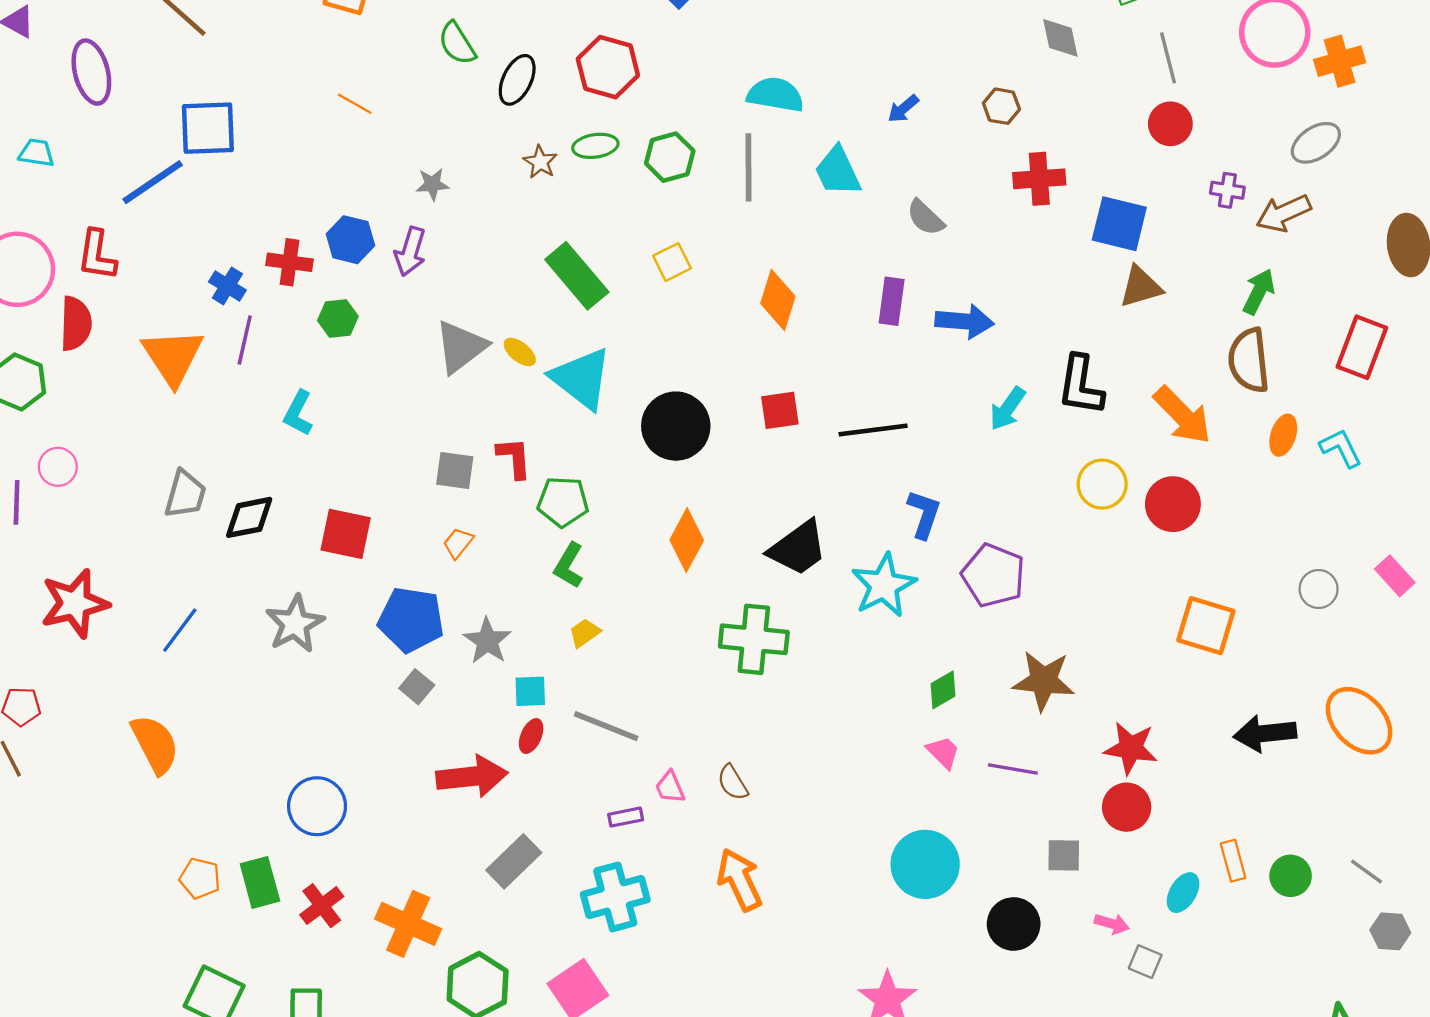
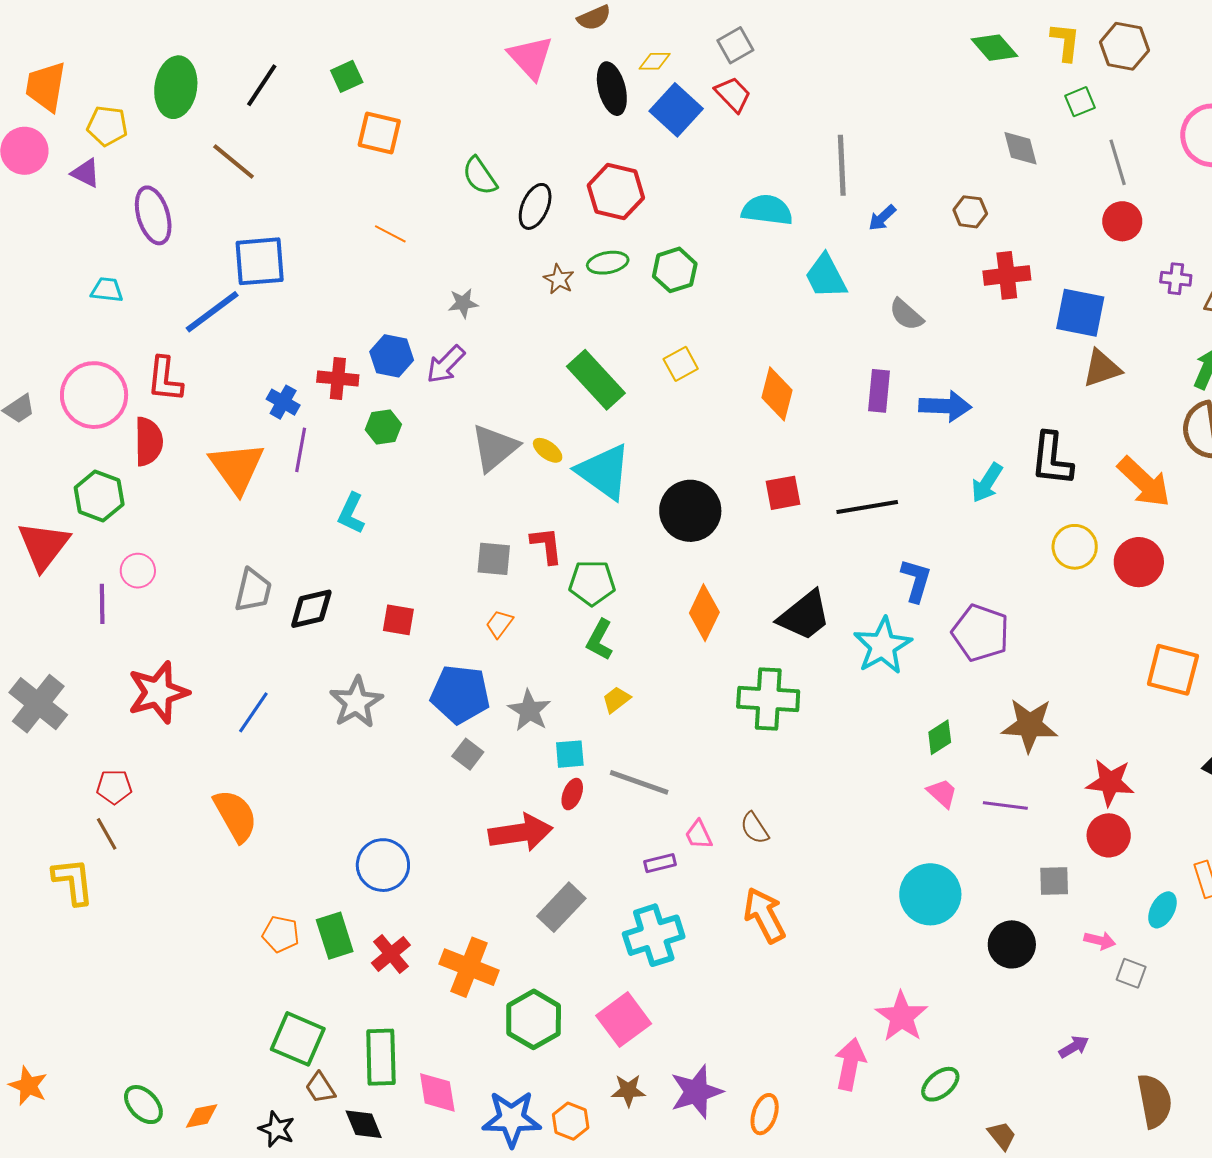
gray line: (749, 167) -> (842, 165), moved
purple arrow: (410, 252) -> (446, 364), turned 30
red square: (346, 534) -> (398, 620), size x0.7

